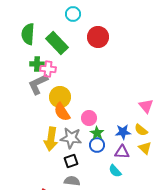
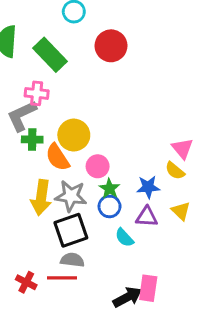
green cross: (37, 64) -> (32, 140), moved
yellow circle: (60, 97) -> (74, 135), moved
yellow semicircle: (141, 130) -> (175, 171), moved
black square: (71, 161) -> (71, 230), size x1.6
cyan semicircle: (115, 171) -> (124, 238), moved

